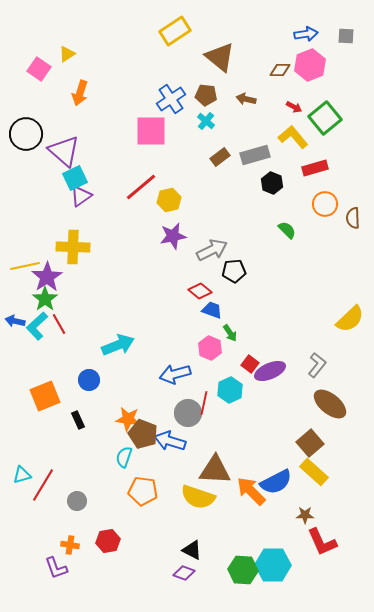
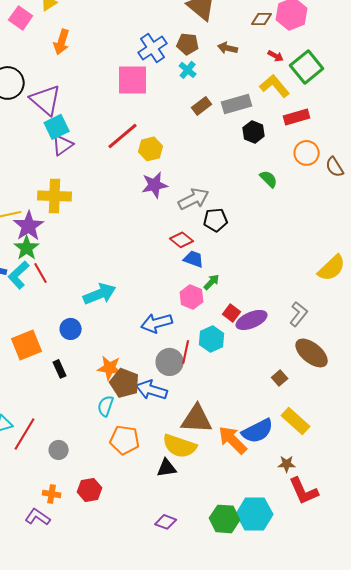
brown semicircle: (353, 218) -> (335, 167), turned -30
green arrow: (230, 333) -> (212, 282), turned -102
brown square: (310, 443) -> (280, 378), moved, size x0.6
black triangle: (192, 550) -> (167, 468), moved, turned -35
purple L-shape: (56, 568) -> (38, 517), turned 145

